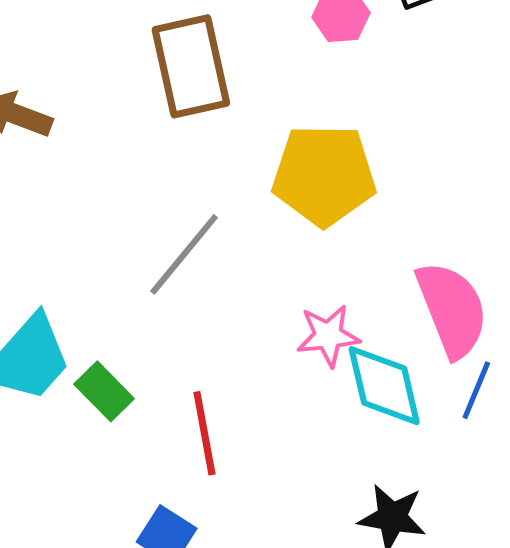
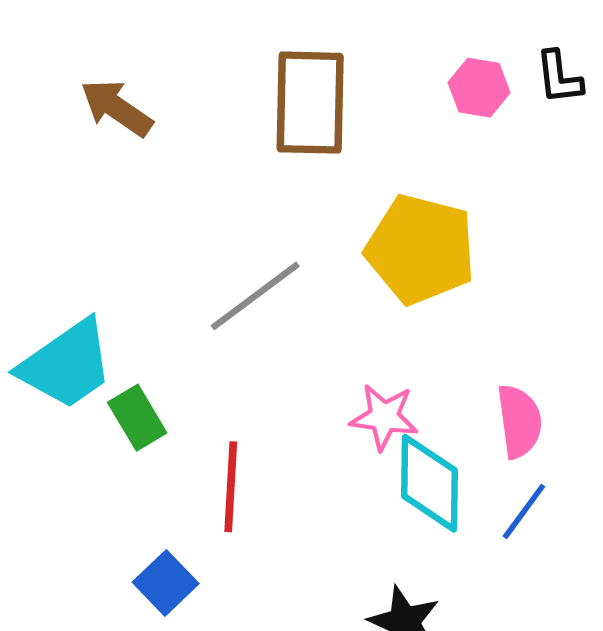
pink semicircle: (452, 309) -> (519, 421), size x0.7

